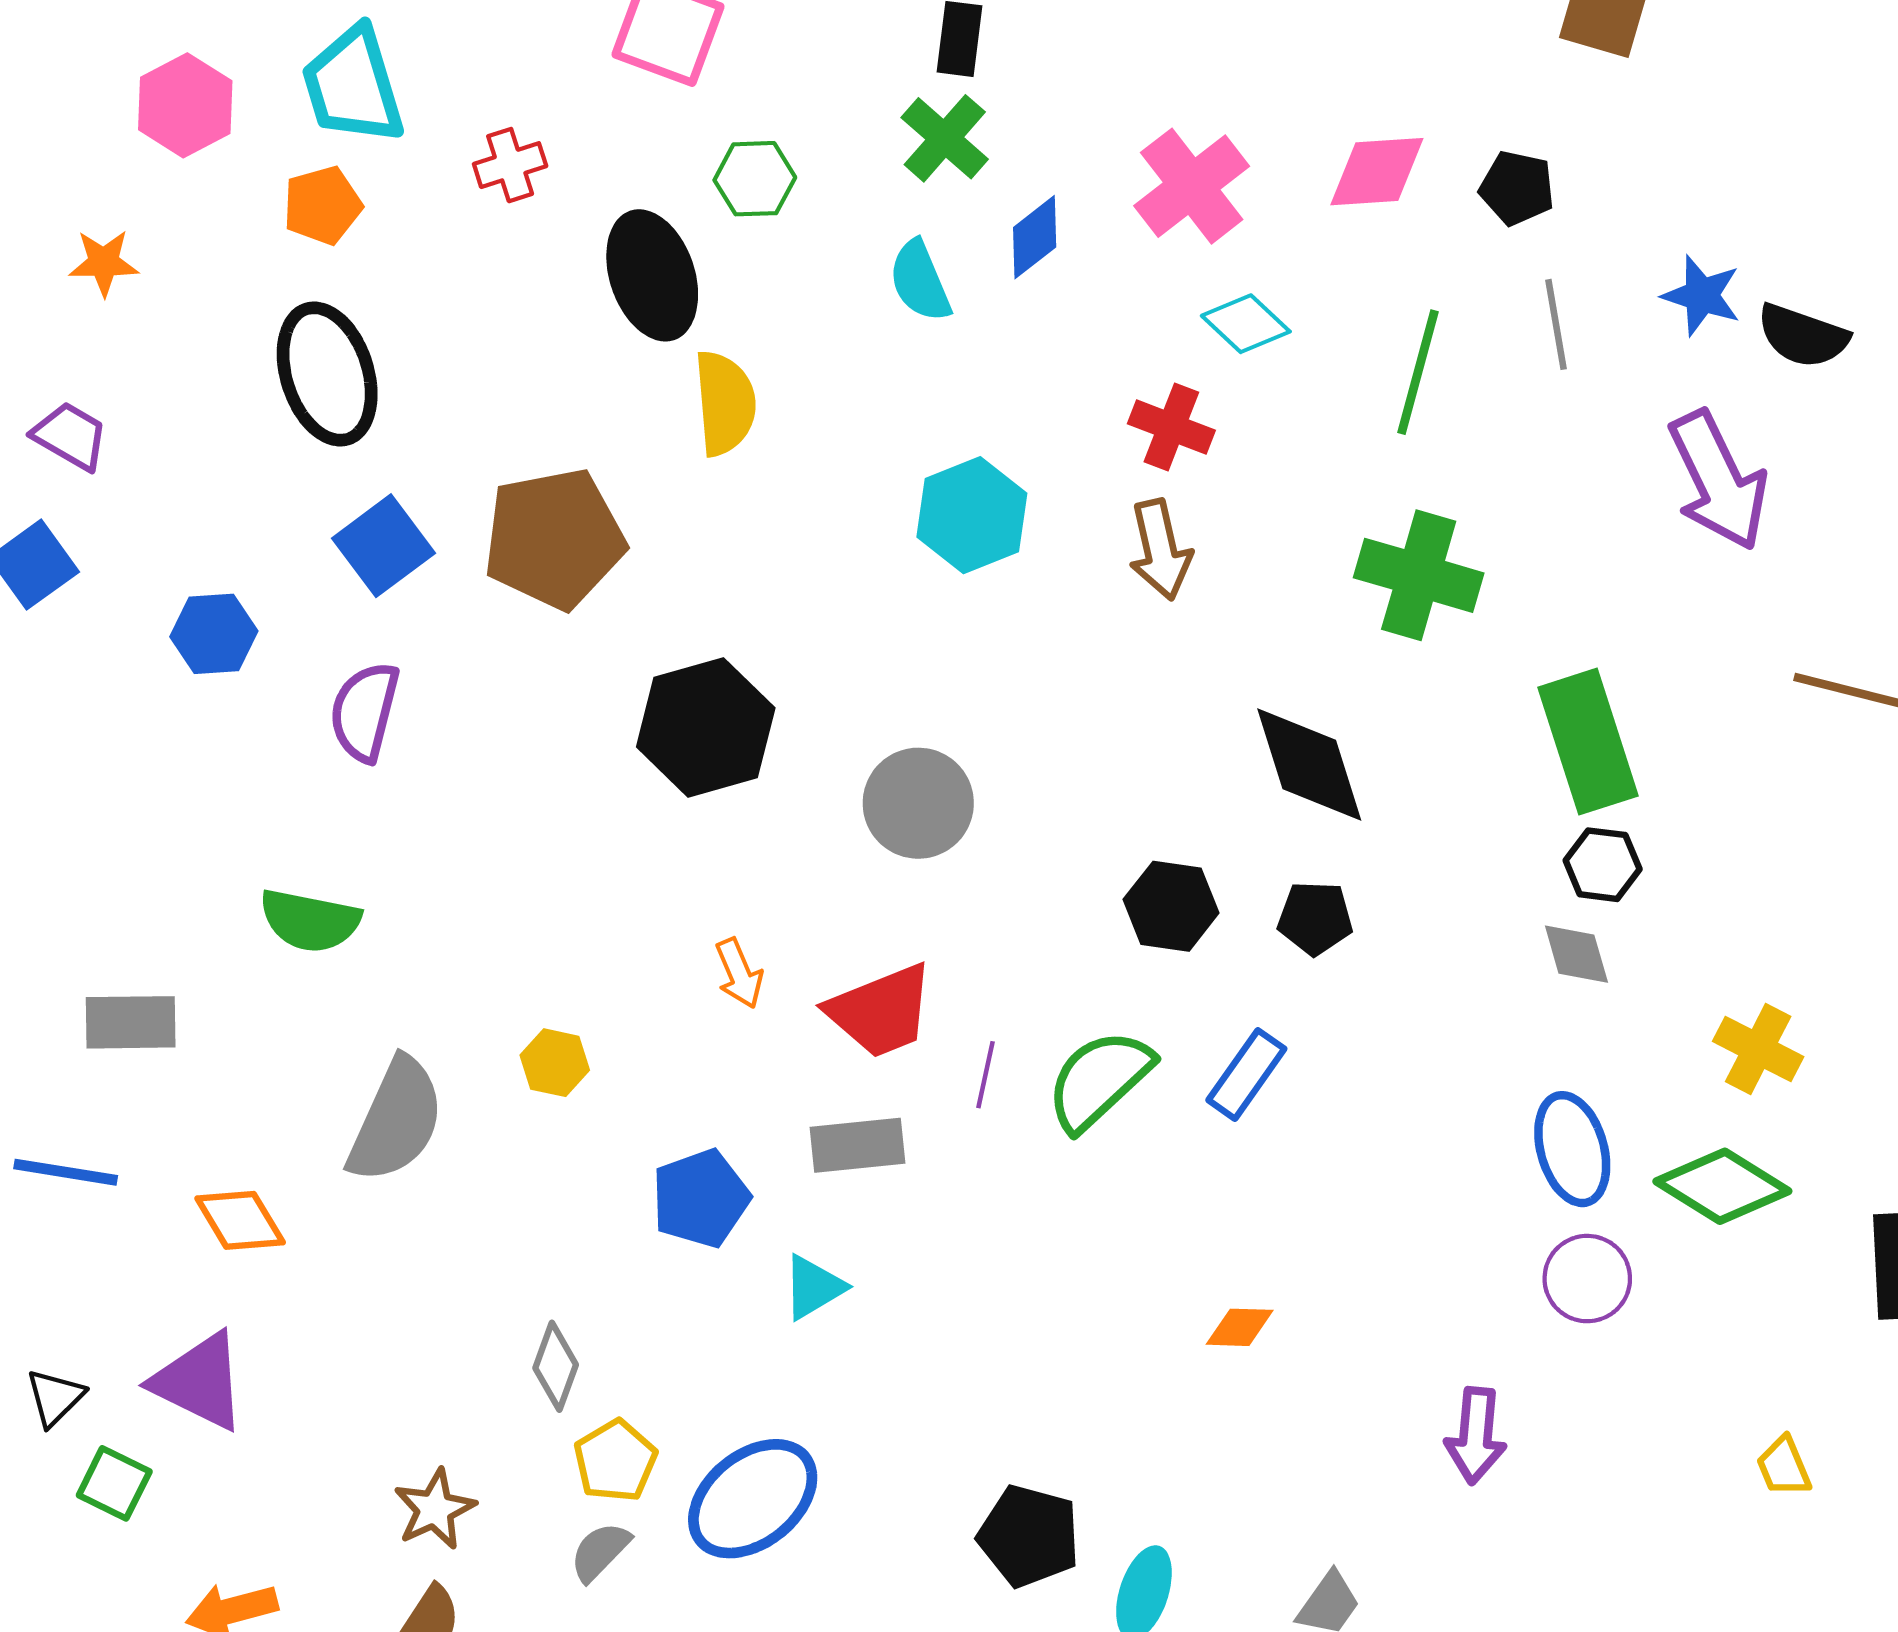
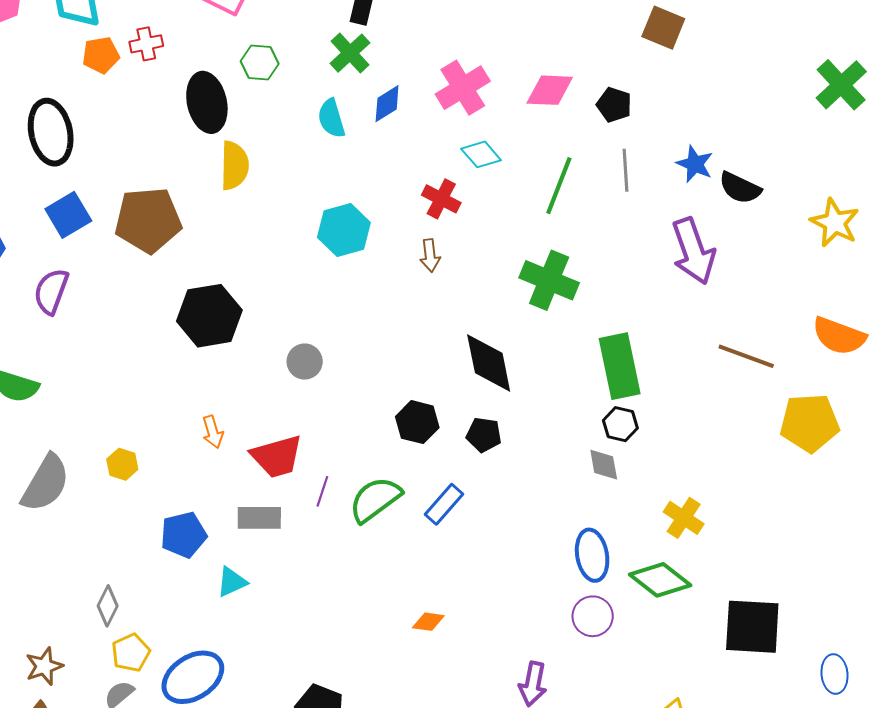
orange pentagon: (322, 205) -> (101, 55), moved
brown arrow: (1160, 550) -> (430, 255), size x0.7
gray circle: (918, 803) -> (305, 362), size x0.7

